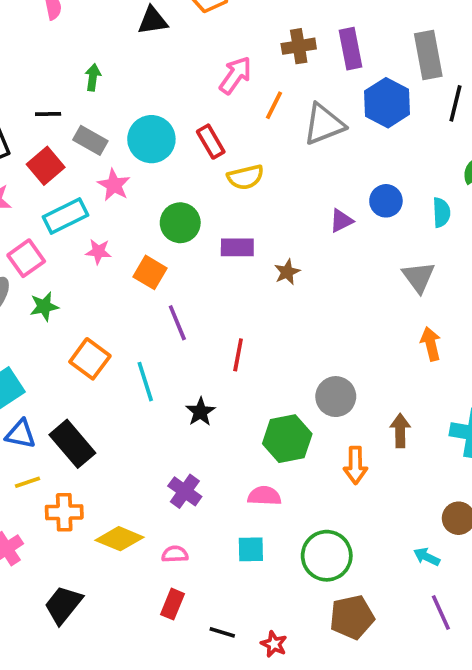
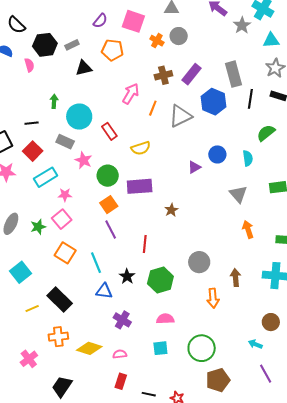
purple rectangle: (351, 49) -> (191, 74), turned 55
cyan circle: (151, 139) -> (79, 117), moved
gray rectangle: (90, 140) -> (65, 142), moved
red rectangle: (211, 142) -> (109, 131), moved
pink star: (114, 185) -> (83, 160), moved
purple rectangle: (237, 247) -> (140, 186), size x1.4
pink square: (26, 258) -> (62, 219), moved
orange square: (150, 272) -> (109, 205), moved, turned 30
brown star: (287, 272) -> (171, 210), moved
blue triangle: (21, 434) -> (104, 291), moved
green hexagon: (287, 439) -> (160, 280), moved
yellow line: (28, 482) -> (32, 308), moved

